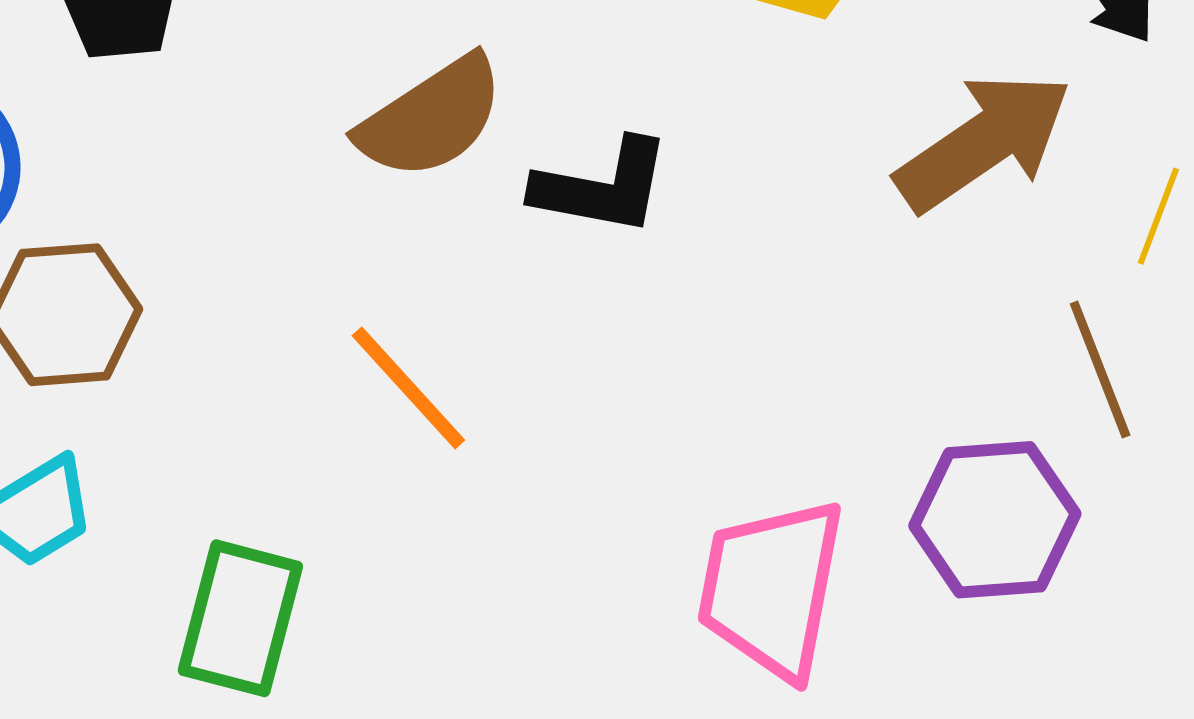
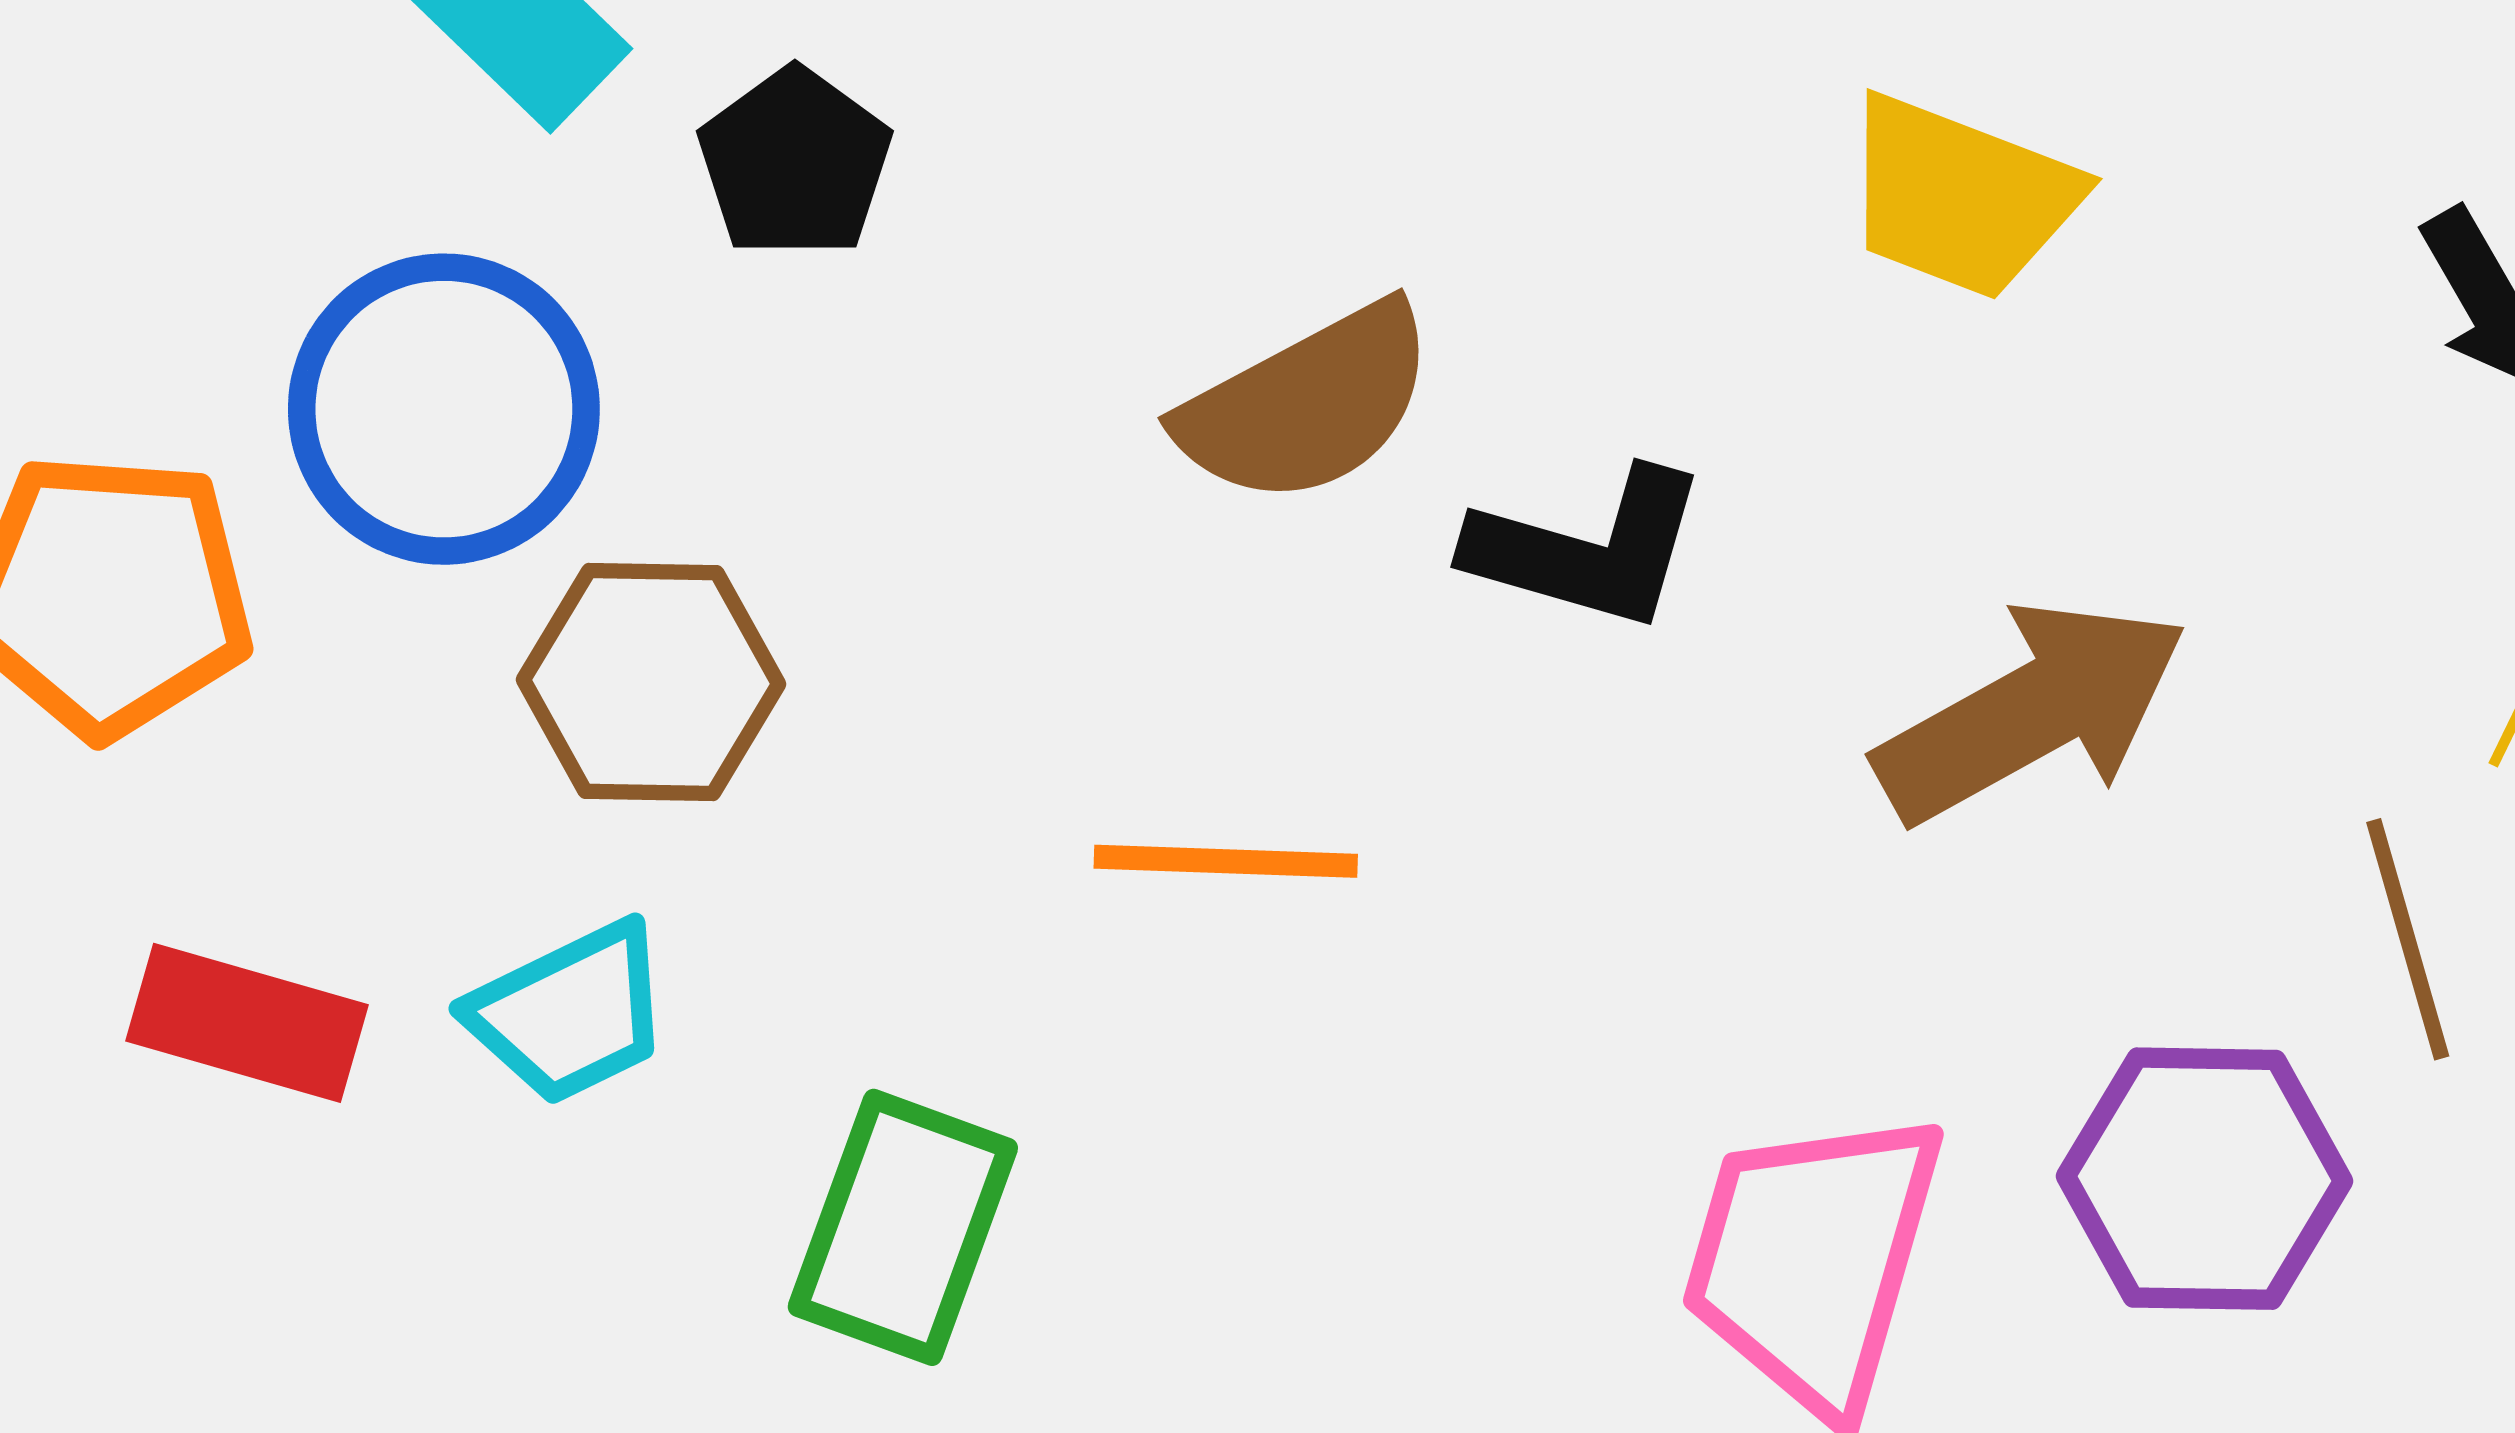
brown arrow: (984, 142) -> (2032, 712), moved
orange line: (408, 388) -> (1226, 861), turned -51

